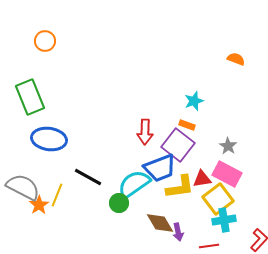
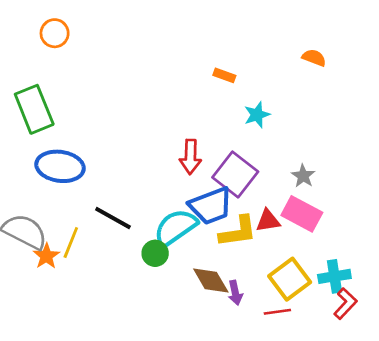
orange rectangle: (187, 125) -> (224, 75), moved
yellow square: (218, 199) -> (290, 279), moved
cyan cross: (224, 220) -> (334, 276), moved

